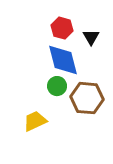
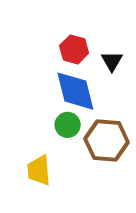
yellow trapezoid: (35, 121) -> (39, 170), turned -70

